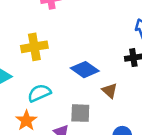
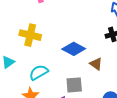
yellow cross: (34, 47) -> (30, 35), turned 30

